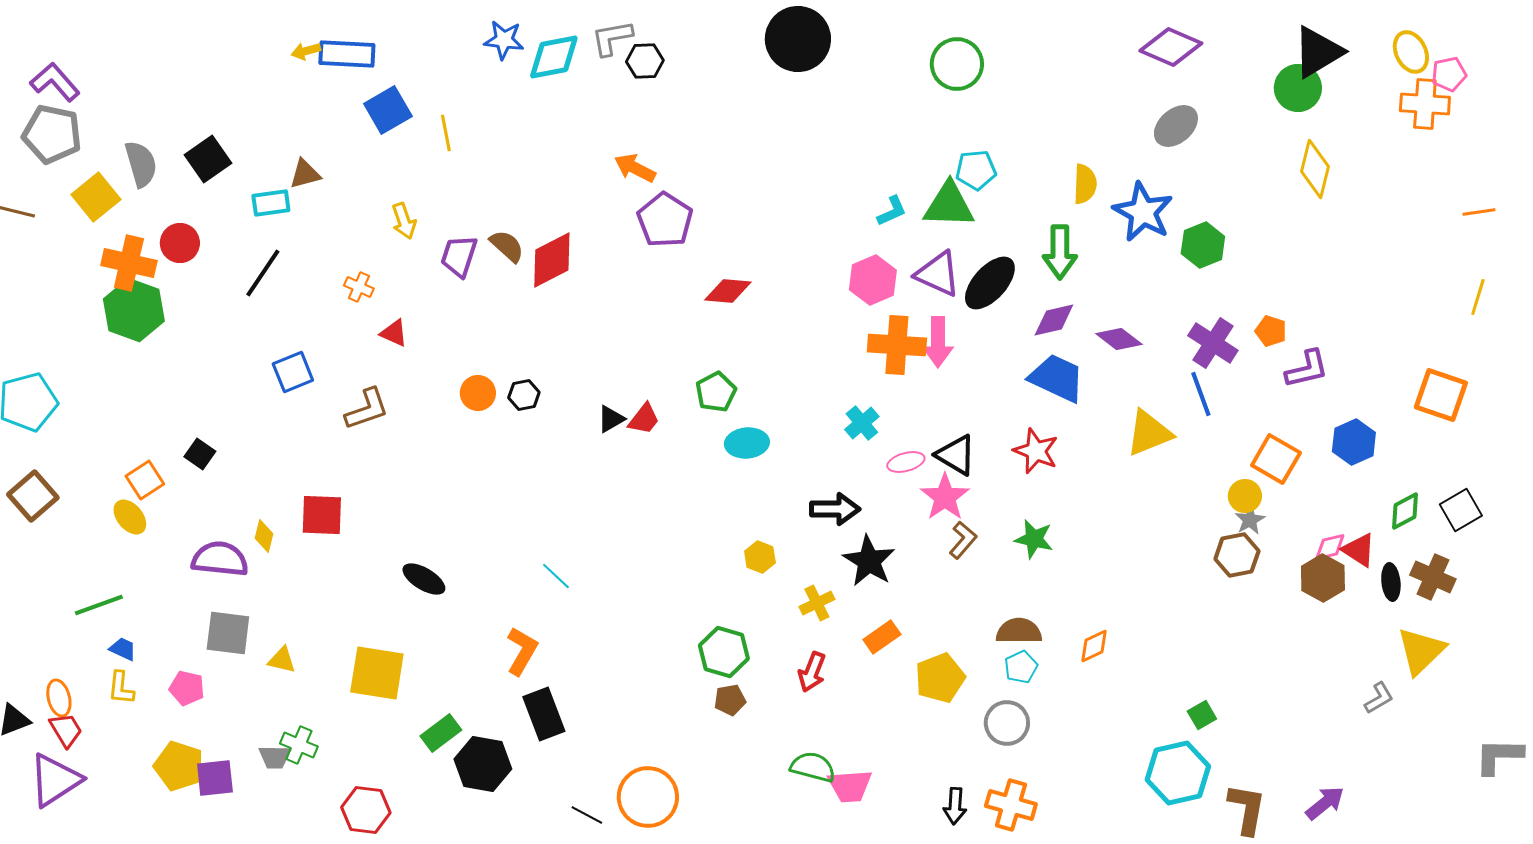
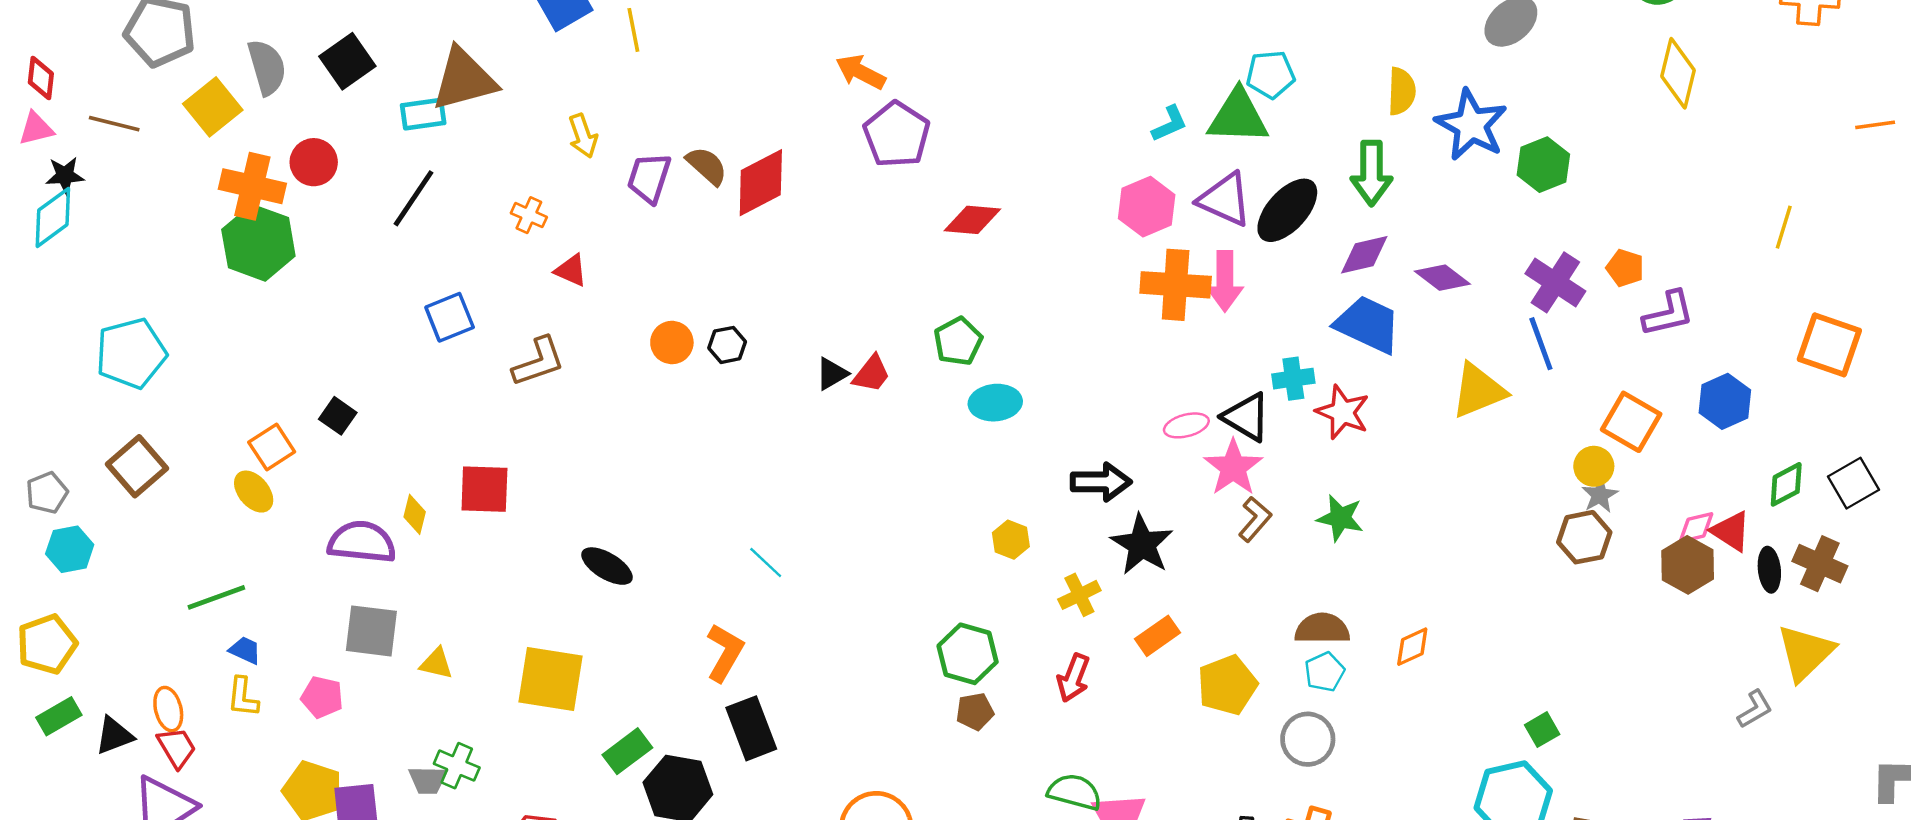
brown triangle: (305, 174) -> (464, 79), size x1.8
yellow line: (1478, 297) -> (1784, 227), moved
cyan cross: (862, 423) -> (1293, 379), moved, turned 32

